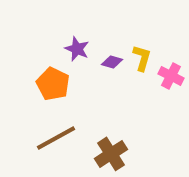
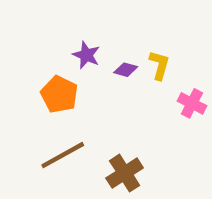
pink cross: (171, 76) -> (192, 103), moved

